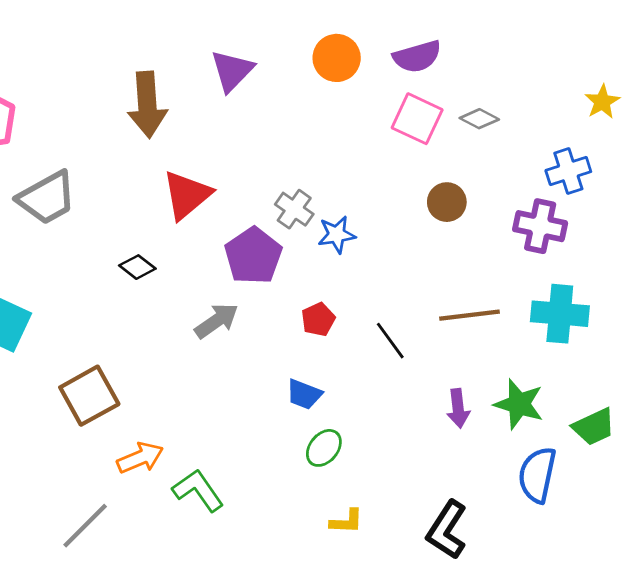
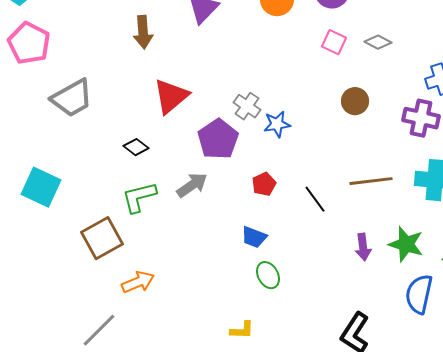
brown arrow: (147, 105) -> (143, 32), size x0.7
pink square: (417, 119) -> (334, 42), size x0.7
green ellipse: (324, 448) -> (268, 275), turned -68
green L-shape: (198, 490) -> (139, 197), moved, turned -69
yellow L-shape: (346, 521) -> (242, 330), moved

